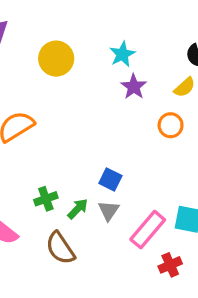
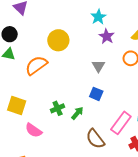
yellow circle: (56, 59) -> (58, 40), moved
gray triangle: (109, 211) -> (98, 66), moved
brown semicircle: (60, 248) -> (95, 139), moved

